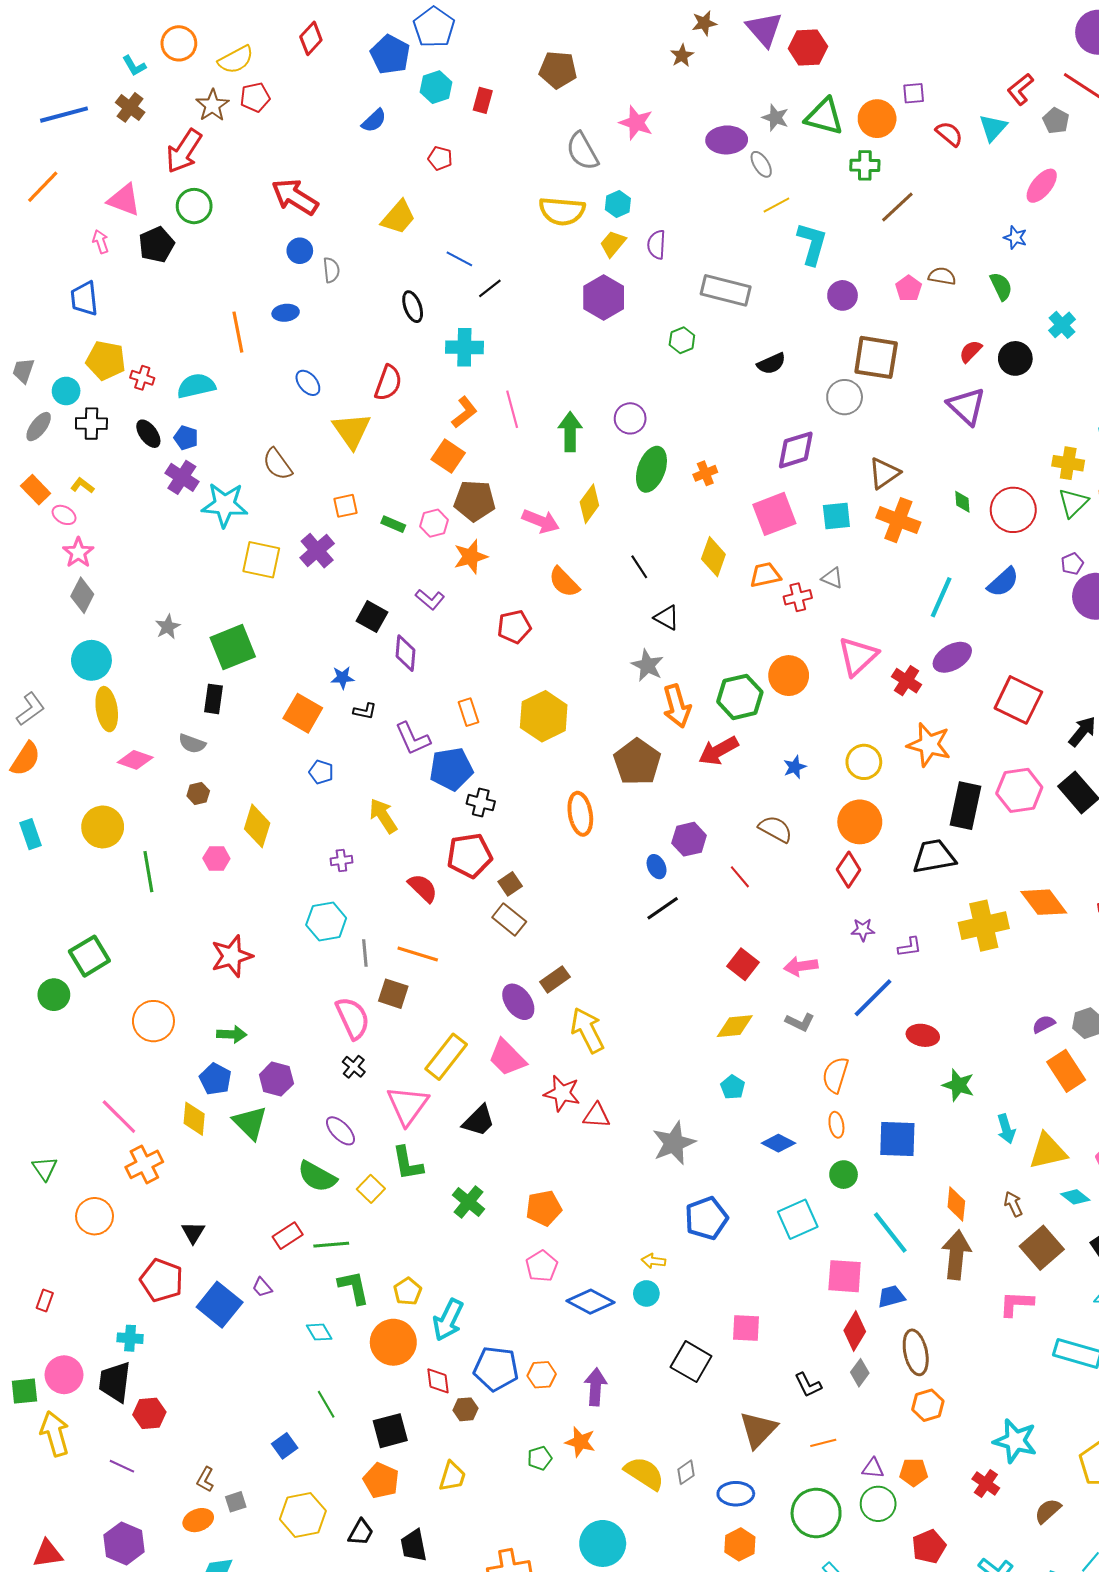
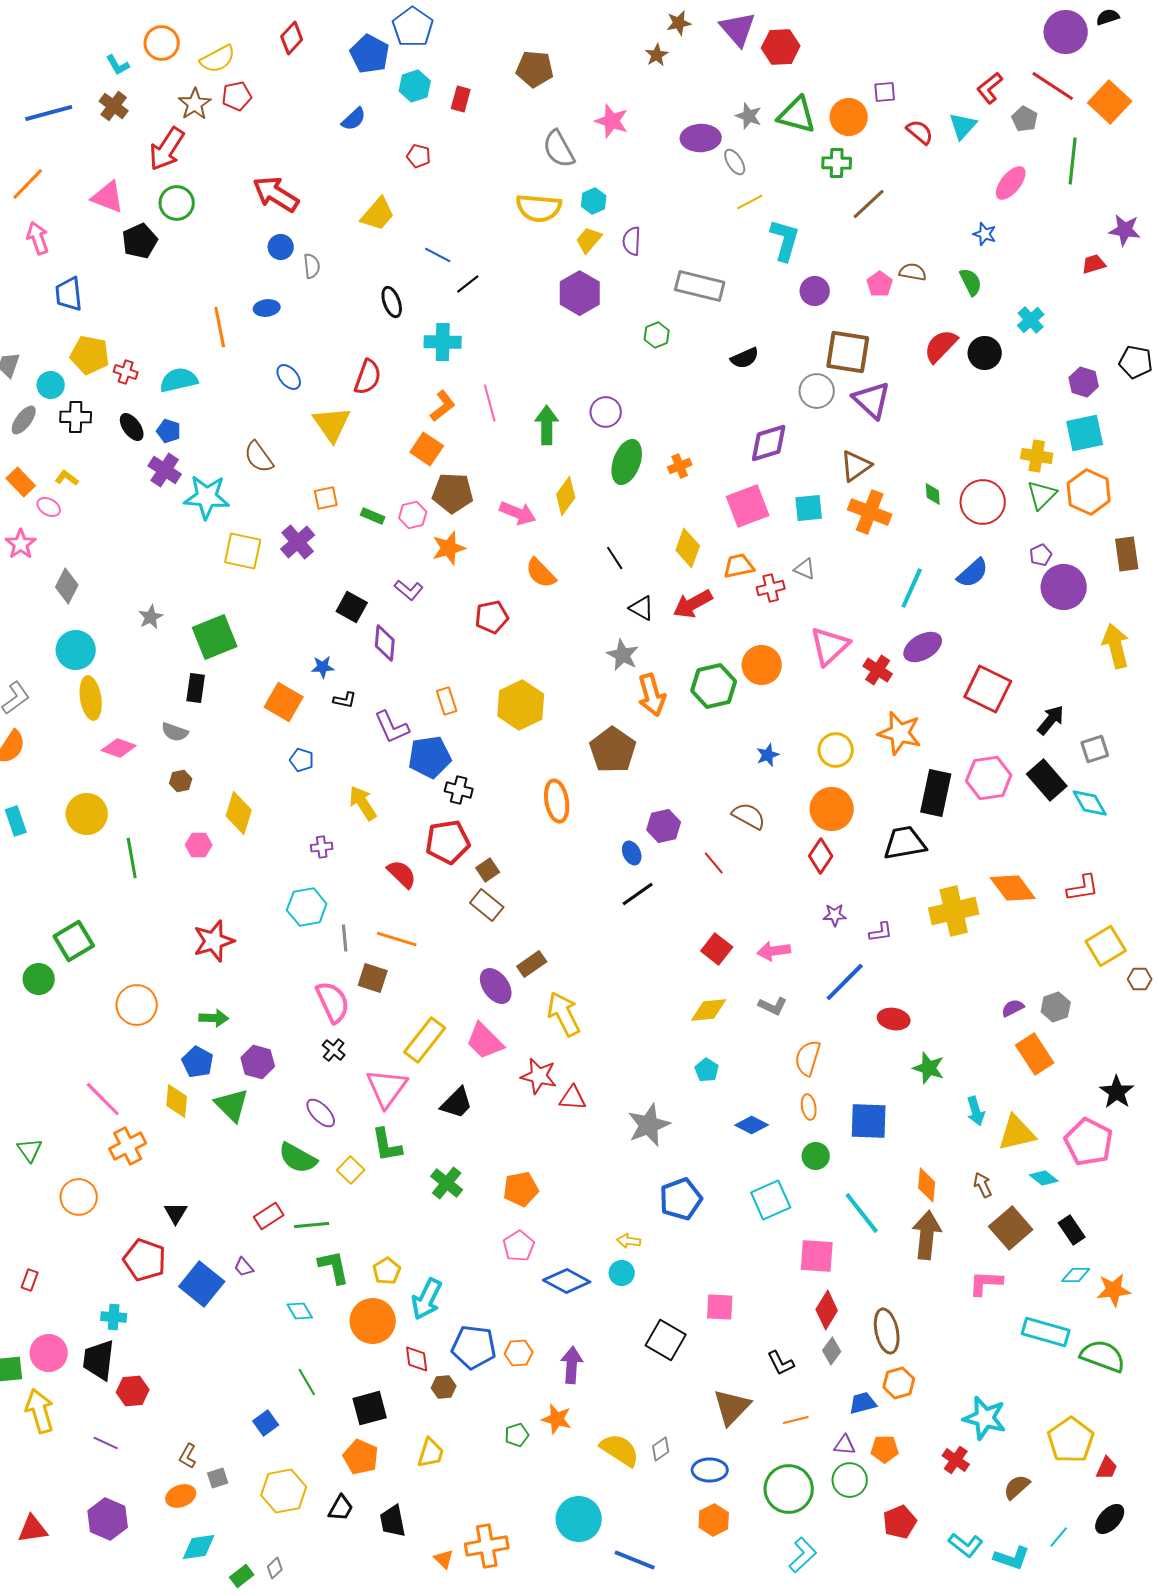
pink arrow: (101, 242) -> (38, 238), moved, size x1.4
red semicircle: (971, 351) -> (941, 346), size x1.5
purple triangle: (966, 406) -> (872, 400), moved
pink star: (78, 553) -> (21, 544), moved
red arrow: (719, 751) -> (693, 604), moved
blue trapezoid: (891, 1297) -> (863, 1403), moved

